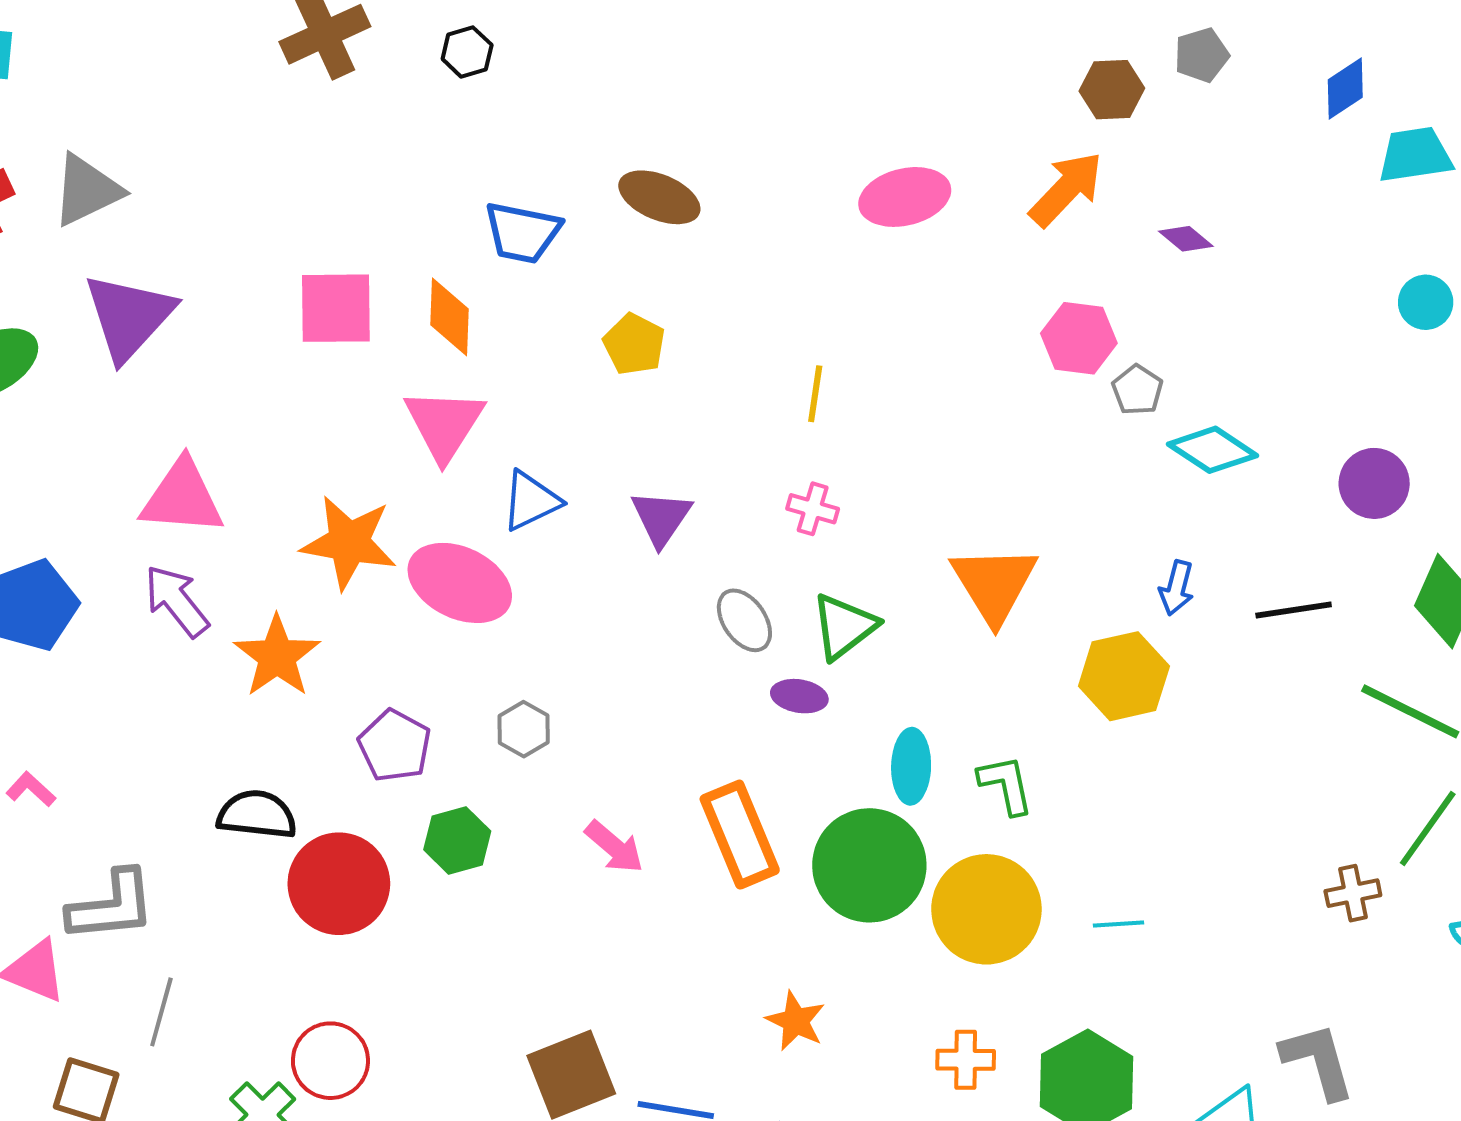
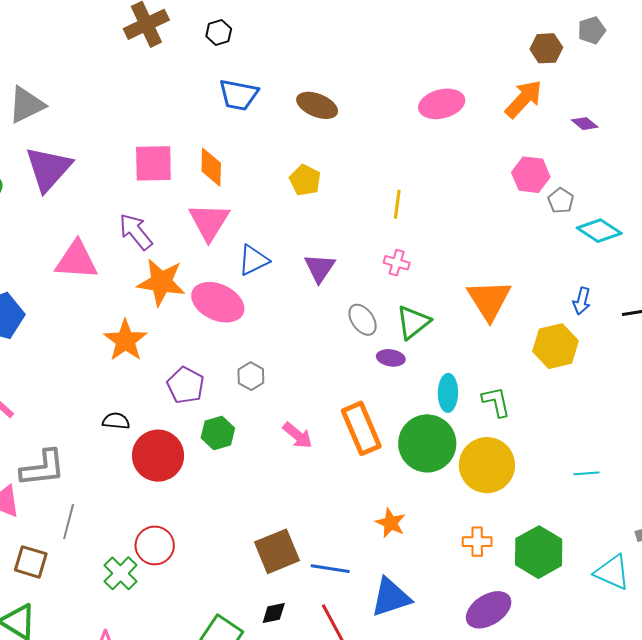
blue trapezoid: (522, 233) -> (239, 95), moved
purple arrow: (177, 601) -> (136, 232), moved
black semicircle: (257, 815) -> (116, 421), size x0.7
cyan line: (1119, 924) -> (586, 473), moved

